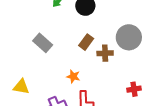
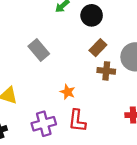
brown rectangle: (86, 42) -> (98, 48), moved

